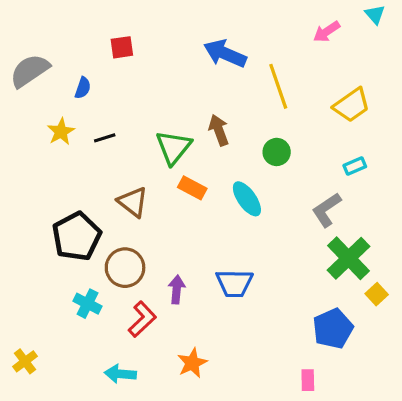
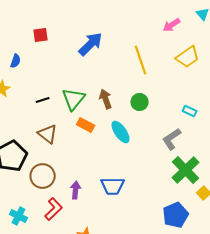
blue arrow: (225, 54) -> (91, 44), moved, turned 112
yellow trapezoid: (352, 105) -> (188, 57), moved
brown arrow: (219, 130) -> (106, 99), moved
black line: (105, 138) -> (43, 100), moved
cyan rectangle: (355, 166) -> (190, 111), turned 48
cyan cross: (88, 304) -> (19, 216), moved

